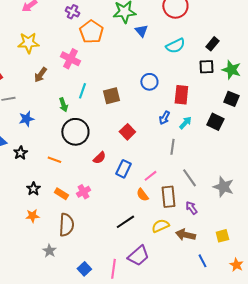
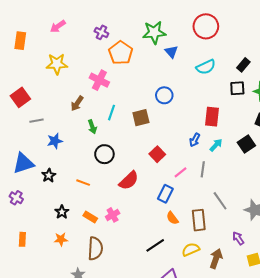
brown arrow: (40, 75) -> (77, 103), moved
blue circle: (149, 82) -> (164, 95), moved
black square: (215, 122) -> (246, 144), turned 30
black circle: (75, 132) -> (104, 154), size x0.7
red semicircle: (99, 158) -> (129, 181), size x1.5
blue rectangle: (123, 169) -> (165, 194), moved
pink line: (150, 176) -> (181, 172), moved
purple arrow: (191, 208) -> (238, 238), moved
brown arrow: (185, 235) -> (216, 259), turned 96

